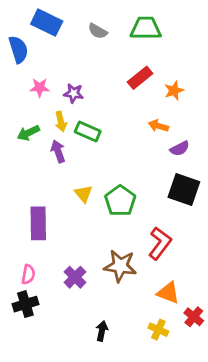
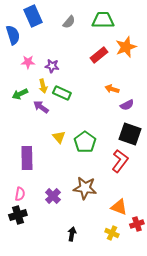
blue rectangle: (47, 23) -> (33, 16), turned 40
gray semicircle: (98, 31) -> (69, 22), turned -80
orange star: (174, 90) -> (126, 47), moved, size x1.5
purple arrow: (58, 151) -> (41, 107), turned -35
red L-shape: (160, 243) -> (120, 161), moved
red cross: (194, 317) -> (137, 224), turned 32

